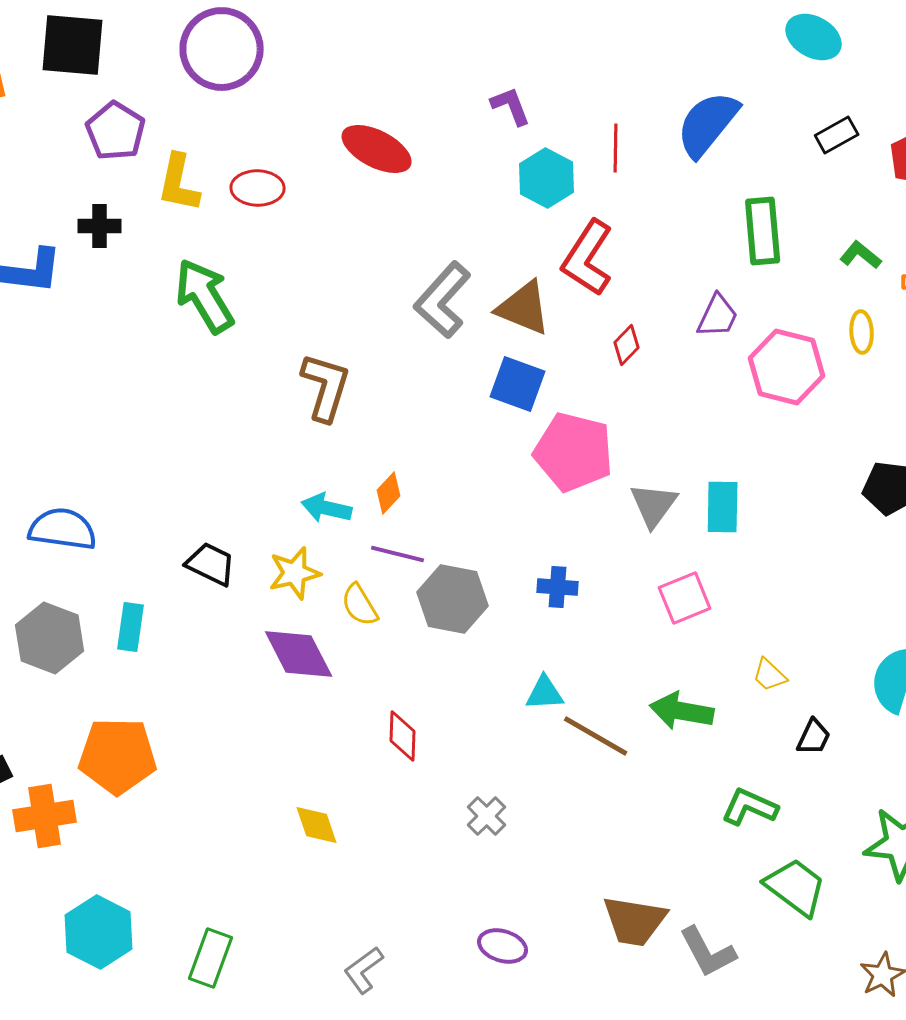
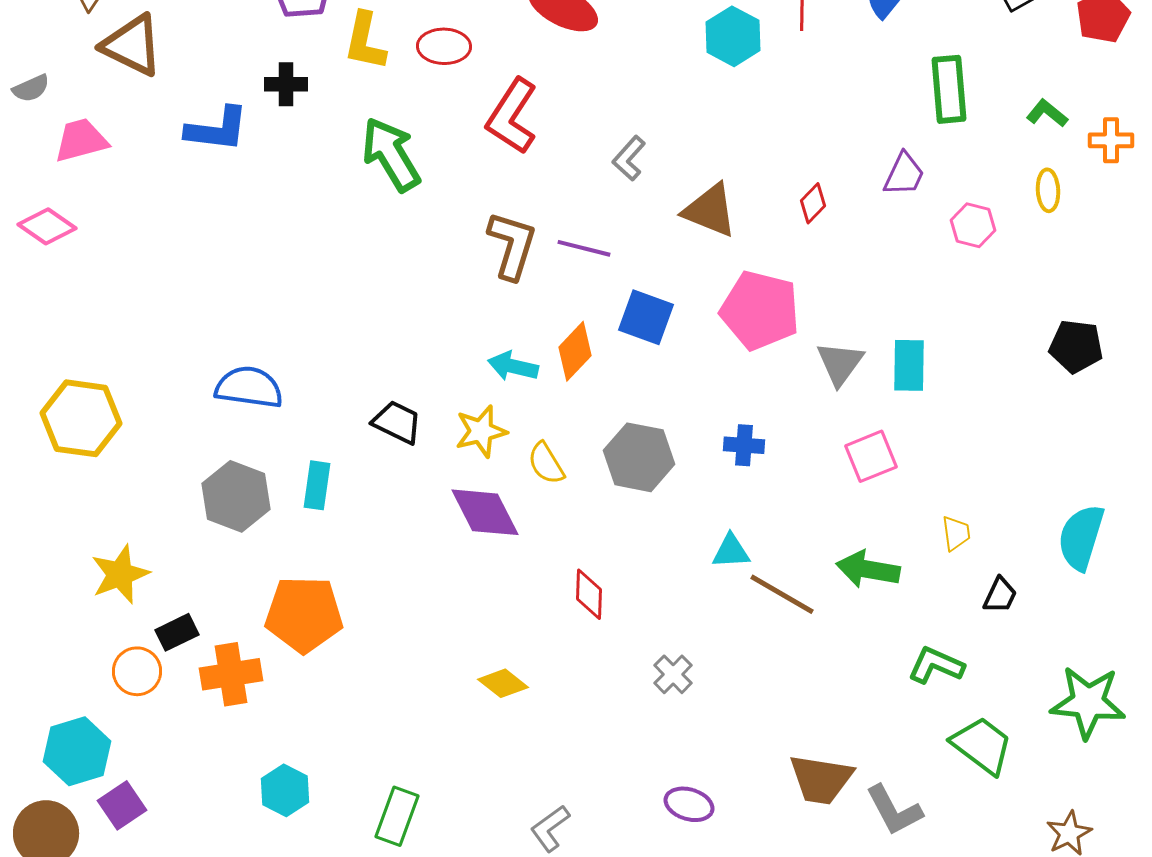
red L-shape: (588, 258) -> (512, 116), moved
gray L-shape: (443, 300) -> (629, 158), size x0.6
brown triangle: (524, 308) -> (710, 210), moved
pink hexagon: (787, 367) -> (973, 225), size x0.6
blue square: (518, 384) -> (646, 317), moved
orange diamond: (389, 493) -> (575, 351), size x1.4
purple line: (398, 554) -> (584, 248), moved
yellow trapezoid: (770, 675) -> (956, 533), turned -141
yellow diamond: (317, 825) -> (503, 683), turned -33
cyan hexagon: (99, 932) -> (285, 790), size x0.7

